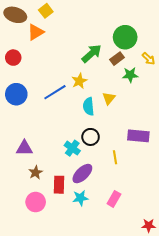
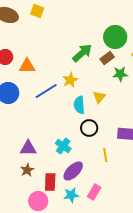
yellow square: (46, 11) -> (37, 11), turned -32
orange triangle: (36, 32) -> (27, 66), moved, turned 30
black circle: (91, 137) -> (89, 128), moved
purple triangle: (24, 148) -> (28, 148), moved
pink rectangle: (114, 199) -> (94, 192), moved
pink circle: (36, 202) -> (38, 201), moved

